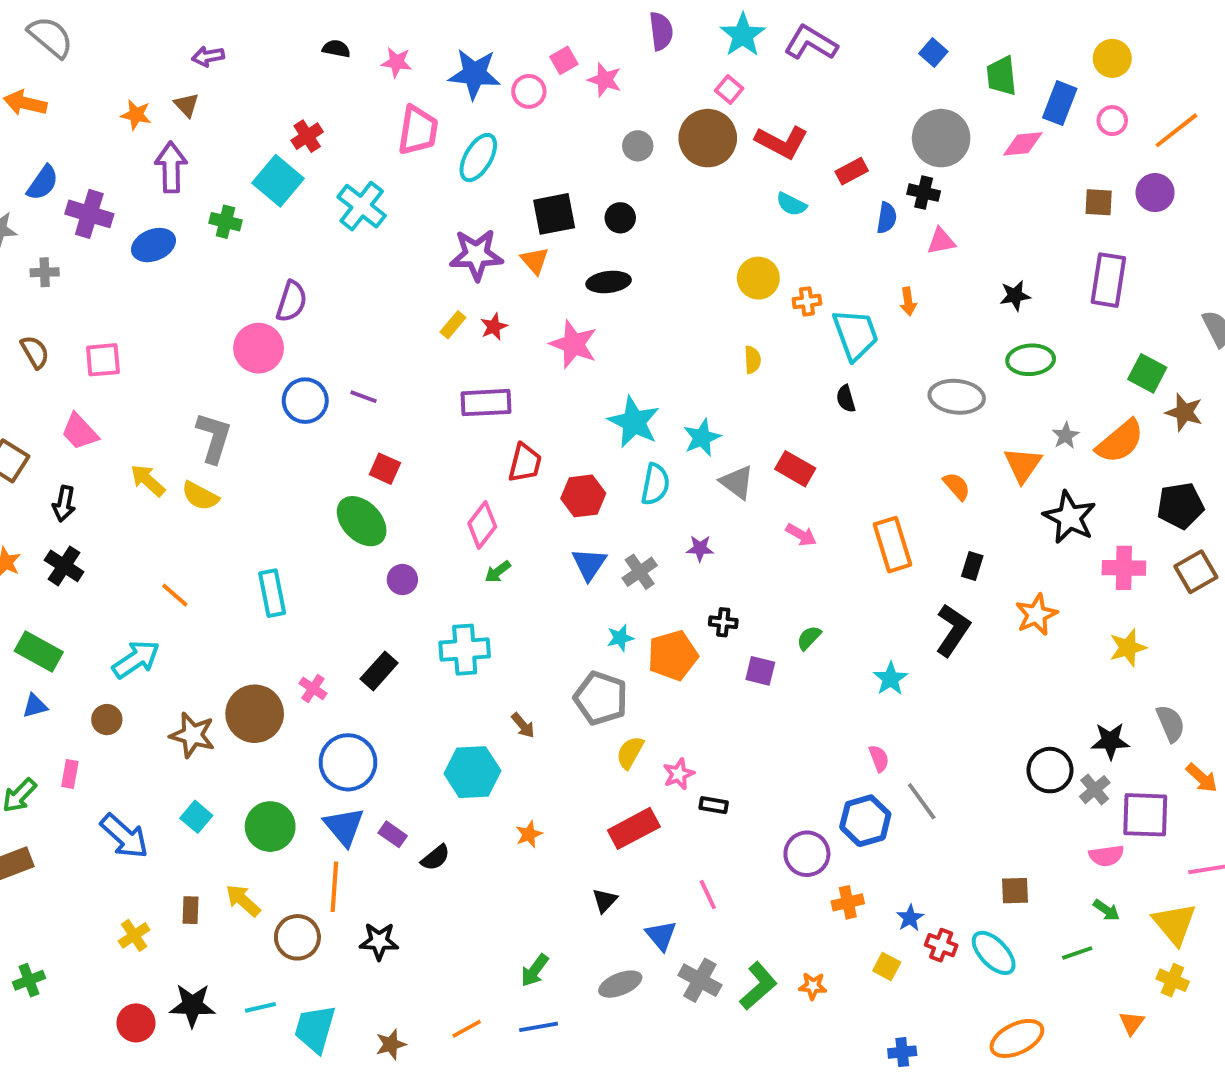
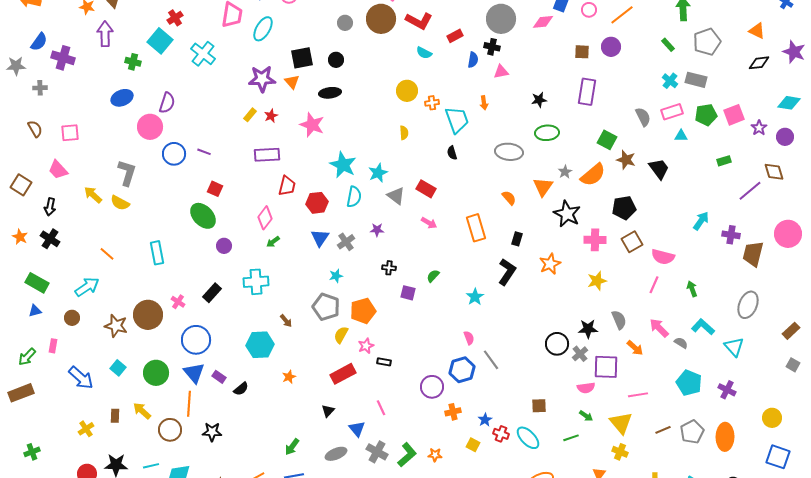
blue ellipse: (154, 245) -> (122, 98), moved
orange pentagon: (673, 655) -> (363, 311), moved

